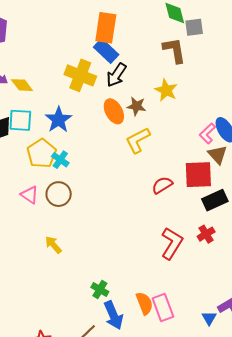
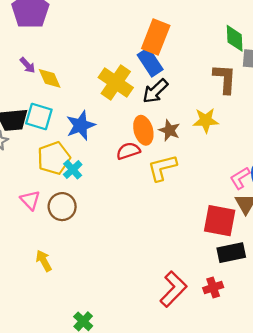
yellow star: (166, 90) -> (206, 120), turned 30
red semicircle: (162, 185) -> (128, 151), moved

